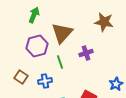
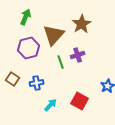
brown star: (104, 22) -> (82, 24), moved, turned 30
green line: (60, 62) -> (61, 62), moved

